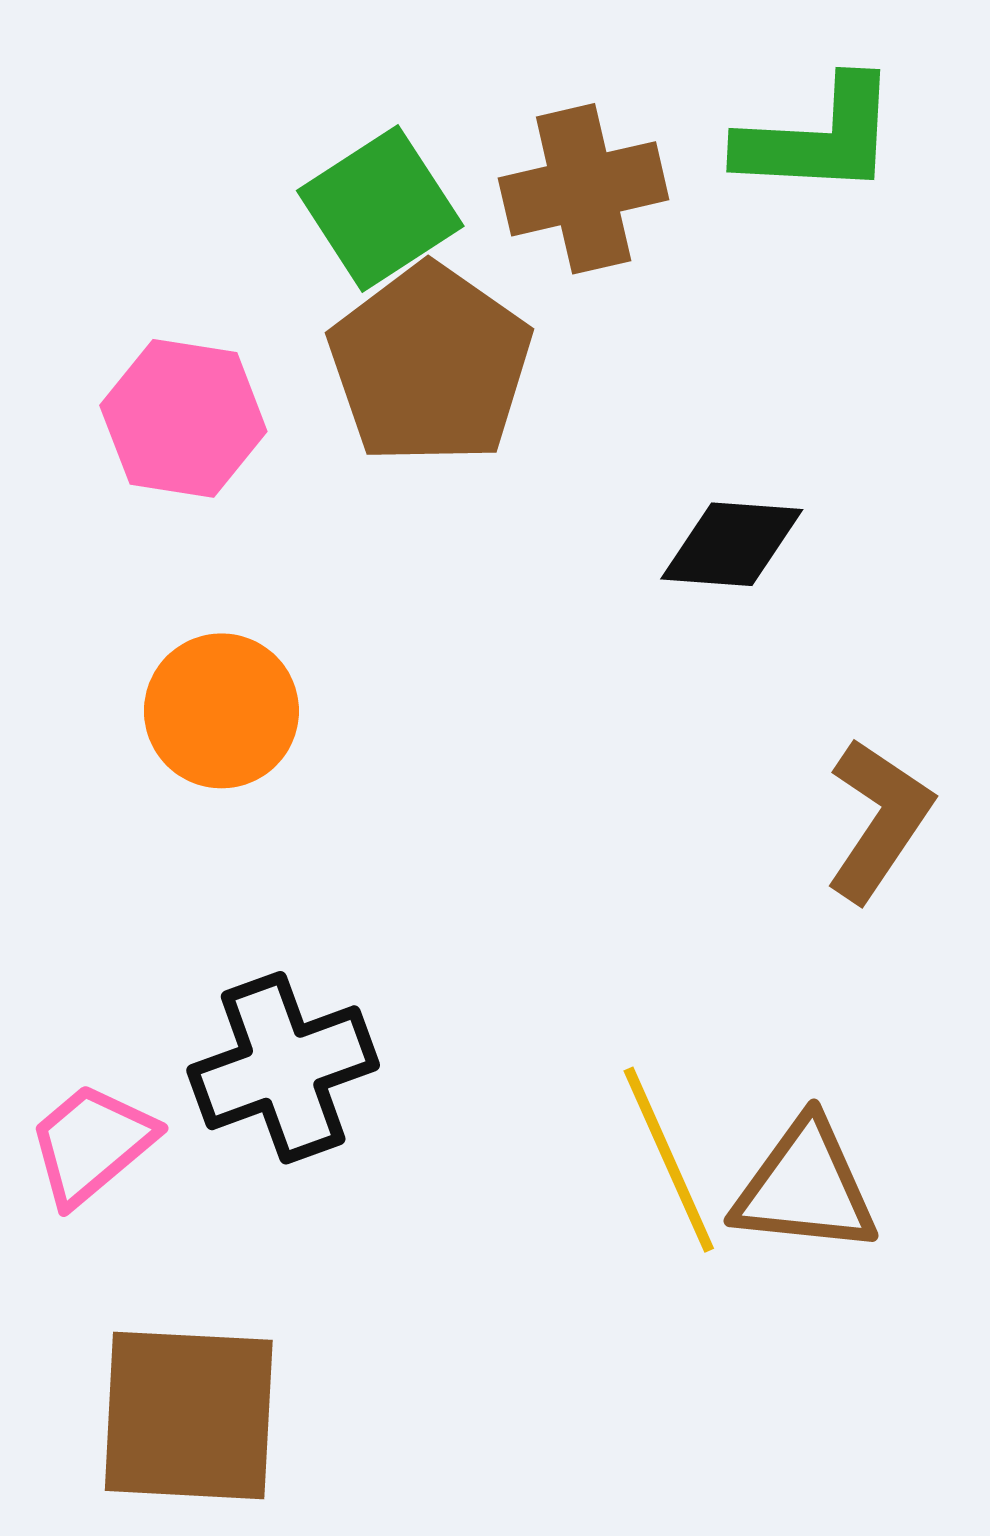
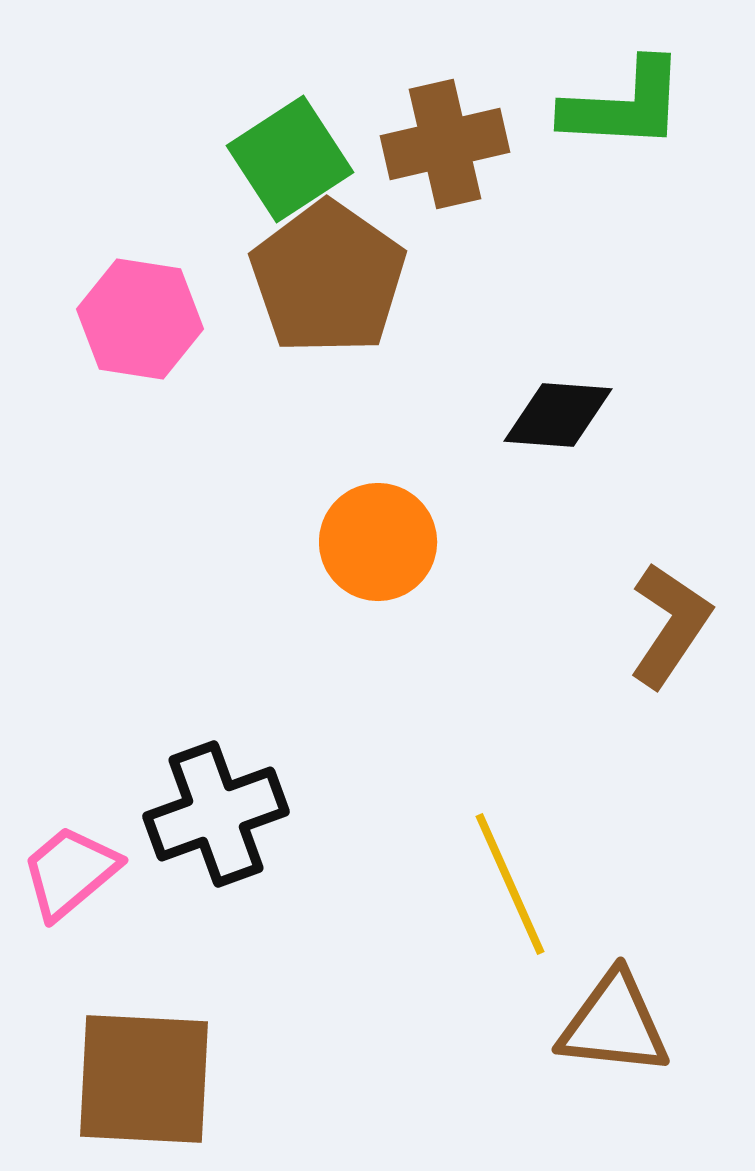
orange circle: (221, 711) -> (378, 542), moved
brown triangle: (805, 1187) -> (614, 1024), moved

